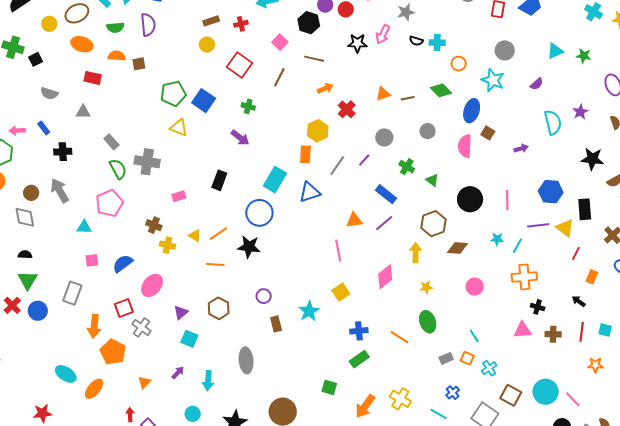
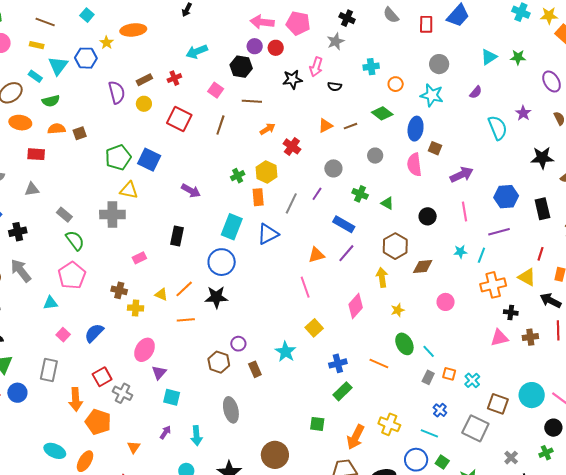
purple semicircle: (148, 25) -> (117, 92), moved
black semicircle: (416, 41) -> (335, 86), moved
green cross: (248, 106) -> (238, 176), moved, turned -32
purple arrow: (521, 148) -> (462, 175), moved, size x1.6
gray cross: (147, 162) -> (112, 215), moved
black circle: (470, 199) -> (428, 216), size x0.7
yellow triangle: (565, 228) -> (527, 277), moved
pink square: (92, 260) -> (63, 335), turned -32
pink ellipse: (152, 285) -> (145, 350), moved
black arrow: (579, 301) -> (551, 301), size x1.5
brown hexagon: (219, 308) -> (219, 362), moved
cyan line: (474, 336) -> (429, 351), moved
gray rectangle: (446, 358) -> (428, 377), turned -32

